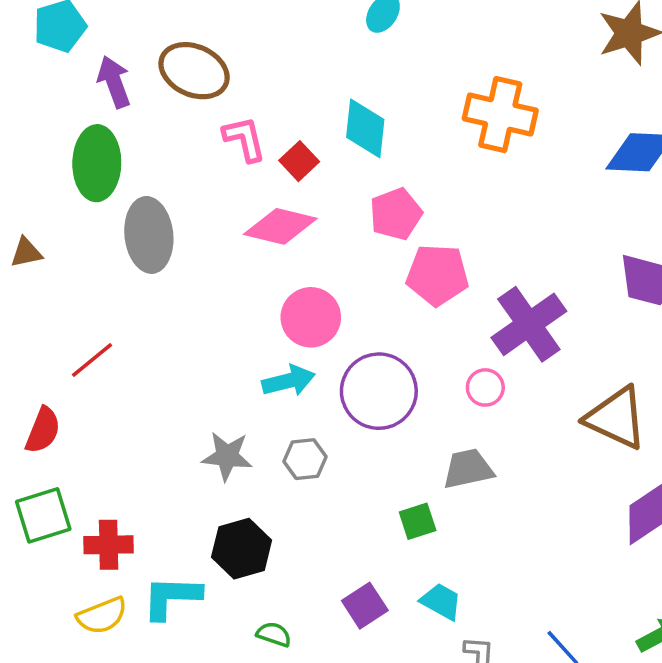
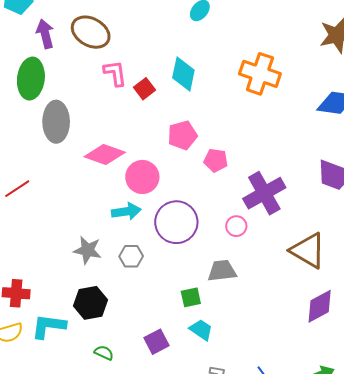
pink pentagon: (396, 214) -> (182, 135), moved
pink diamond: (280, 226) -> (105, 155), moved
pink pentagon: (437, 275) -> (216, 160), size x0.7
cyan trapezoid: (441, 601) -> (201, 330), moved

